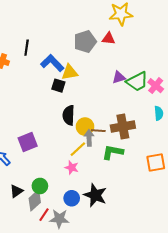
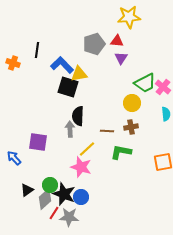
purple triangle: (119, 77) -> (121, 58), moved, turned -40
black square: (58, 86) -> (68, 87), size x1.5
yellow circle: (85, 127) -> (132, 103), moved
brown cross: (123, 127) -> (131, 127), size x0.6
gray arrow: (89, 138) -> (70, 129), moved
purple square: (28, 142) -> (38, 142), turned 30
pink star: (72, 168) -> (81, 167), size x1.5
black star: (95, 195) -> (64, 194), moved

